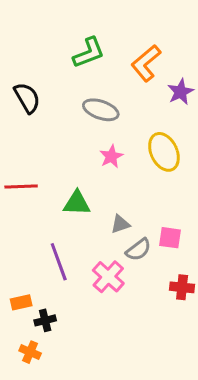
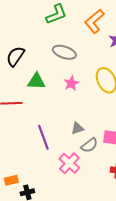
black semicircle: (27, 98) -> (15, 56), moved, turned -115
green triangle: (77, 203) -> (36, 81), moved
purple line: (59, 262) -> (43, 137), moved

